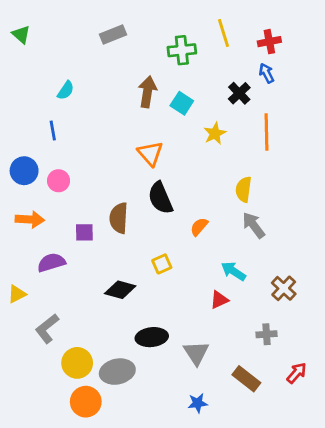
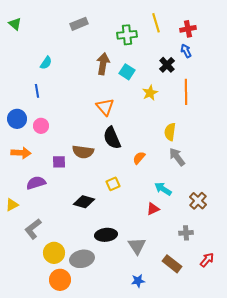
brown semicircle: (119, 218) -> (83, 152), turned -85

